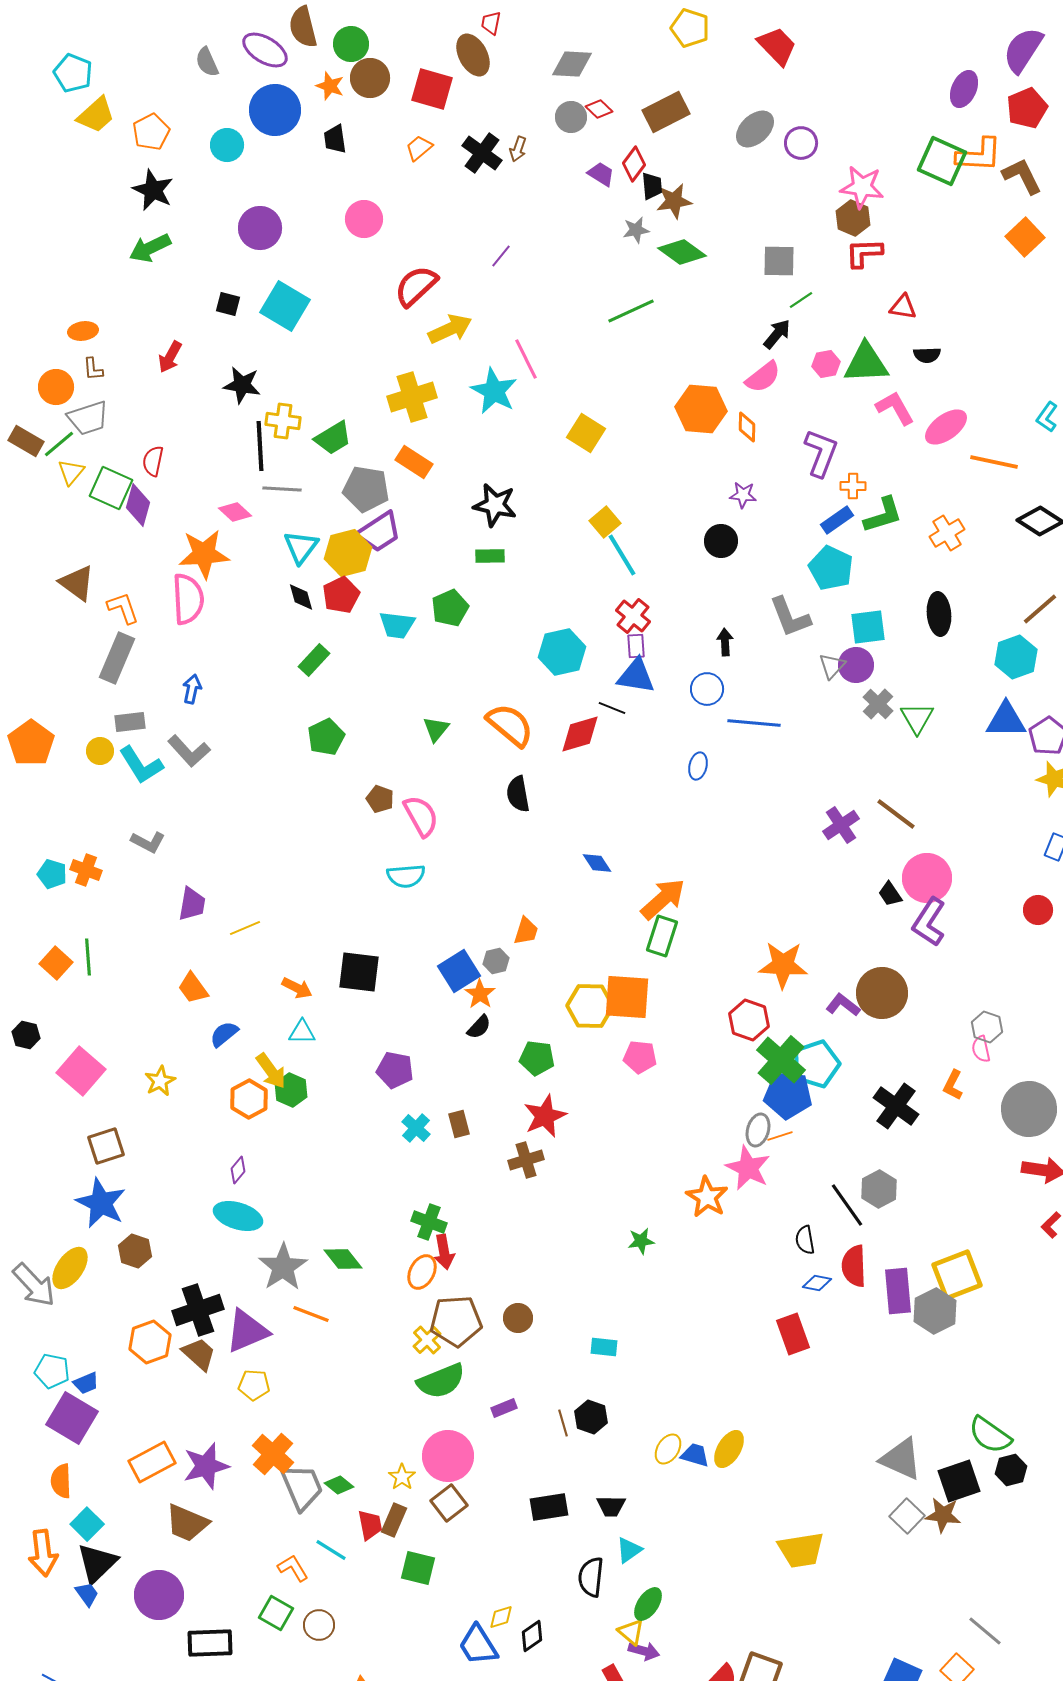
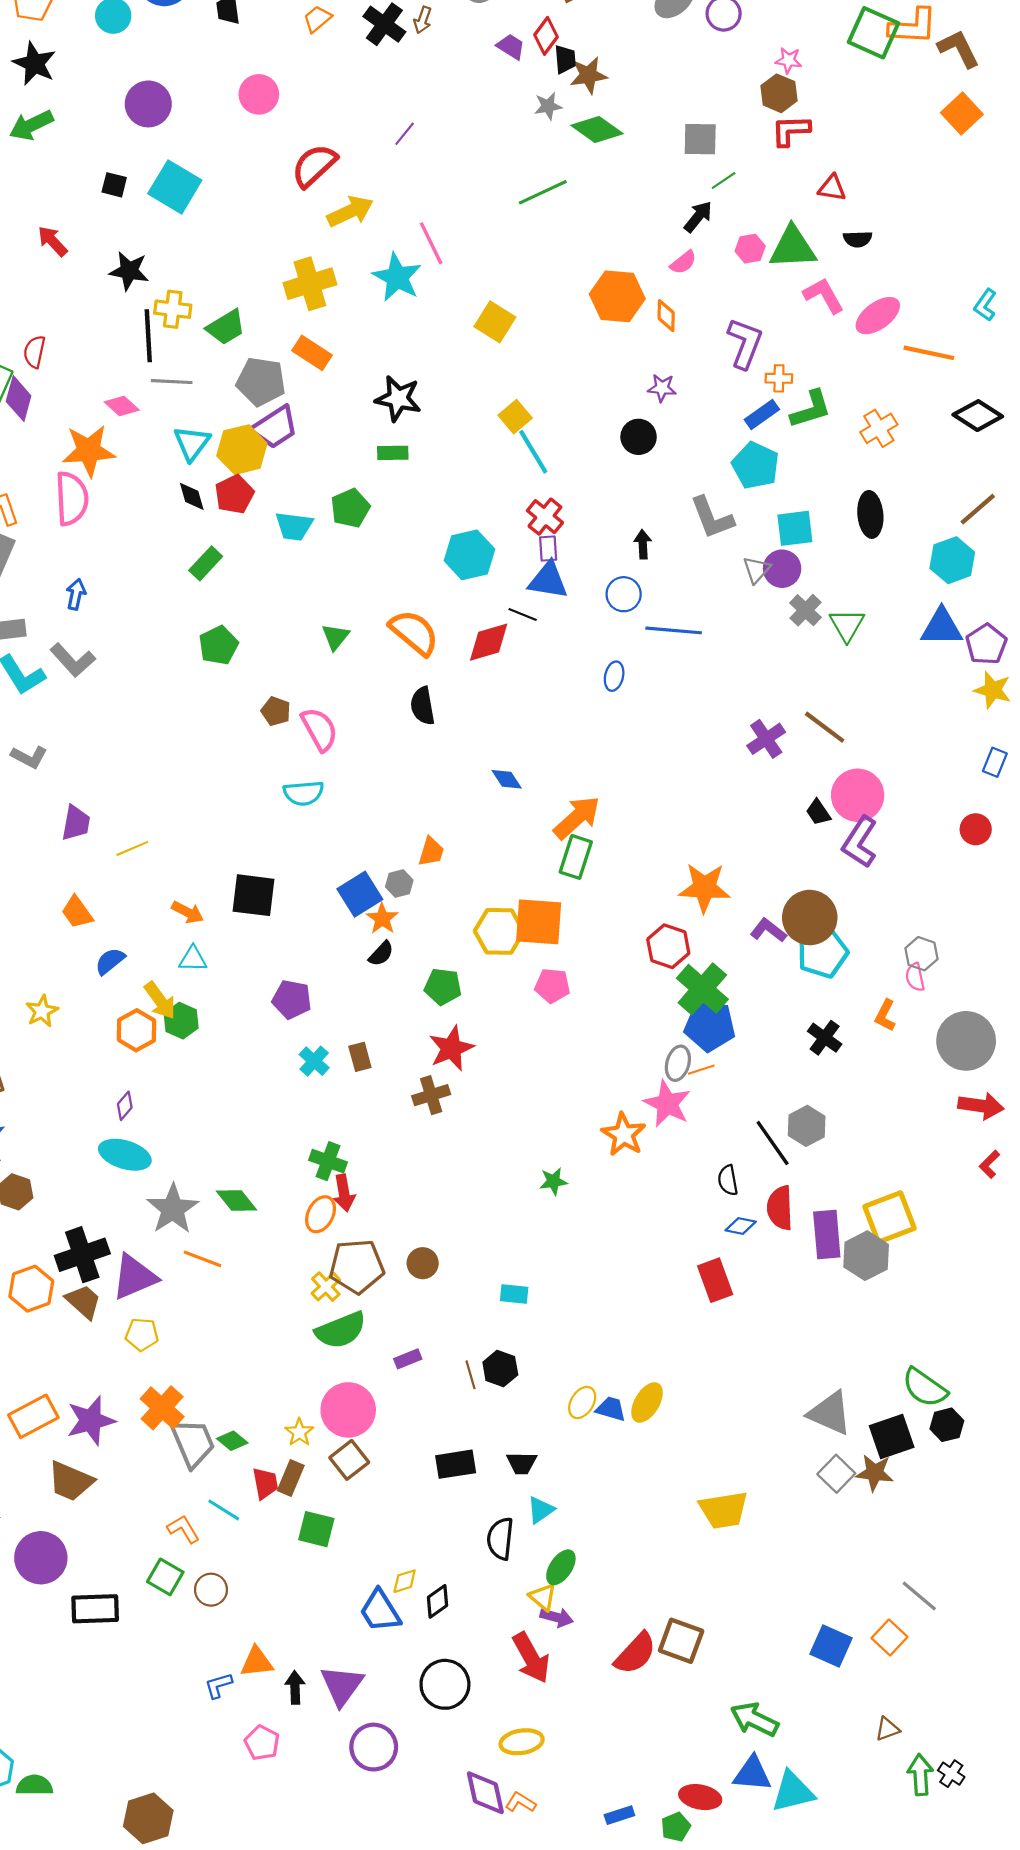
pink star: (862, 187) -> (788, 60), size x0.6
red arrow: (170, 357) -> (53, 241), turned 108
pink semicircle: (763, 377) -> (683, 262), size x0.7
cyan pentagon: (816, 1064) -> (823, 953), moved
black cross: (896, 1106) -> (825, 1038), size x0.7

